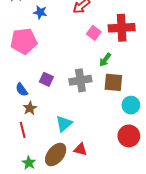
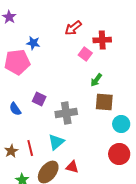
blue star: (40, 12) -> (33, 43), moved
red cross: (122, 28) -> (102, 40), moved, size x0.7
gray cross: (80, 80) -> (66, 113), moved
brown star: (30, 108) -> (11, 151), moved
red line: (23, 130) -> (30, 148), moved

